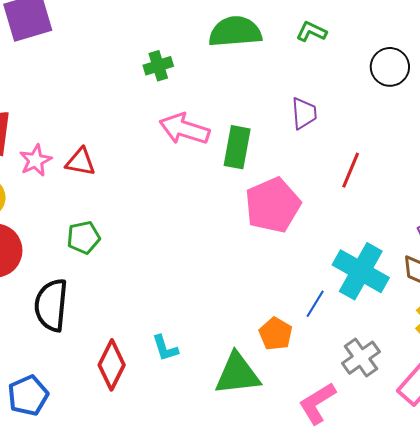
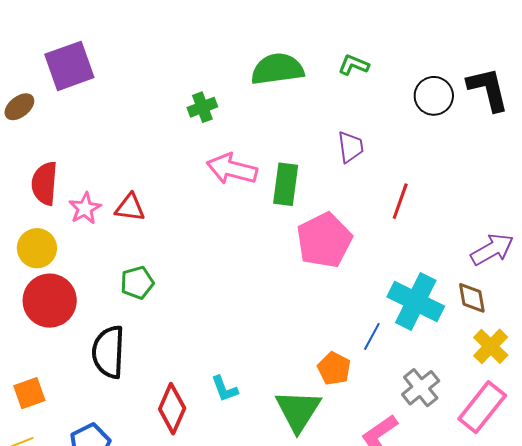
green triangle: (237, 374) -> (298, 411), turned -48

